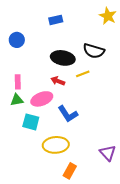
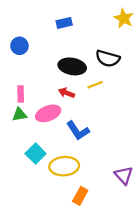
cyan square: (31, 122) -> (36, 154), moved, turned 30

